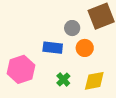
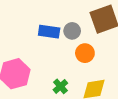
blue rectangle: (53, 48) -> (49, 32), moved

